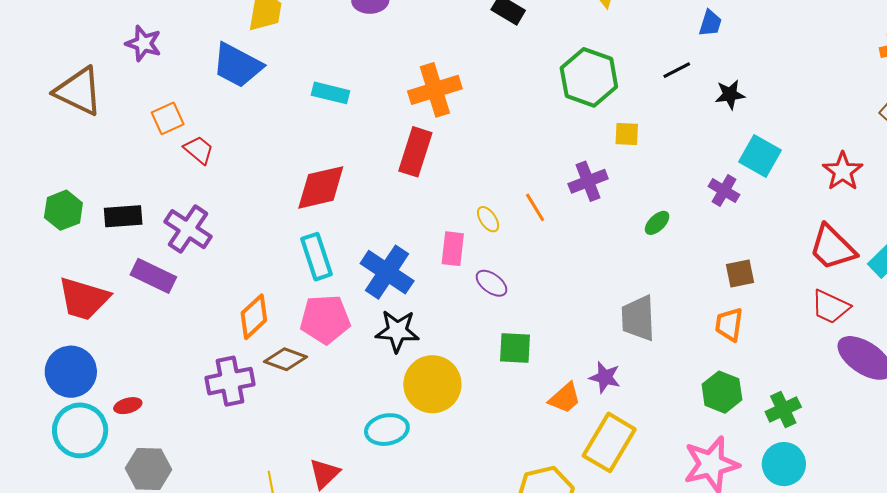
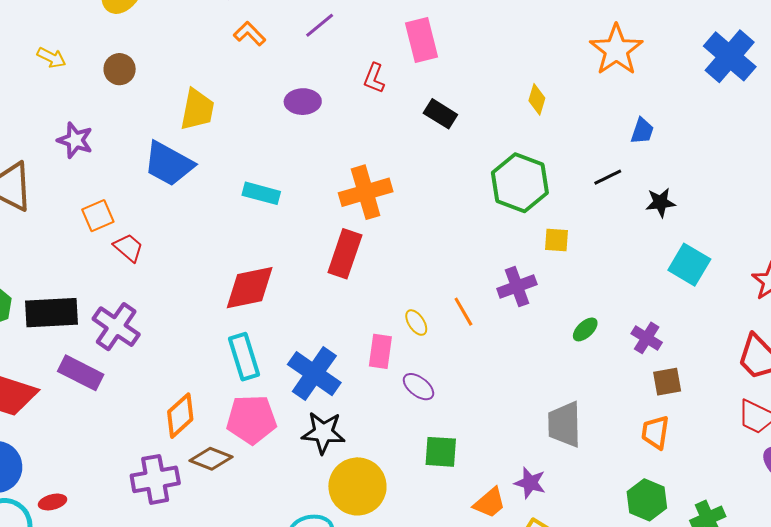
purple cross: (724, 191) -> (647, 338), moved
black rectangle: (123, 216) -> (51, 313), size x1.4

